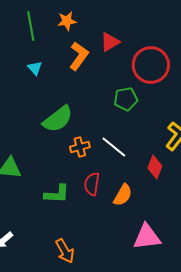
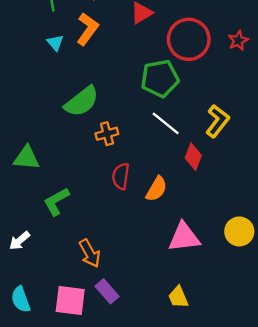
orange L-shape: (79, 56) -> (87, 29), moved
green pentagon: (126, 99) -> (160, 78), size x1.4
white line: (114, 147) -> (166, 123), moved
green L-shape: (57, 194) -> (56, 202), moved, turned 148

